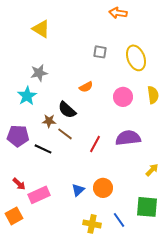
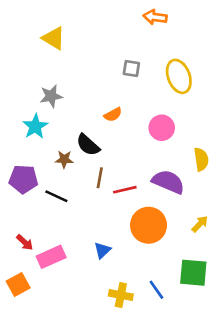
yellow semicircle: (153, 95) -> (201, 159), moved
brown line: (65, 134) -> (100, 178), moved, turned 63
purple semicircle: (128, 138) -> (168, 182), turned 30
red line: (95, 144) -> (125, 190), turned 48
orange circle: (103, 188) -> (149, 225), moved, size x1.4

